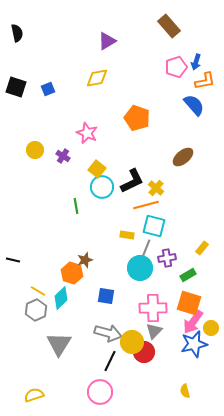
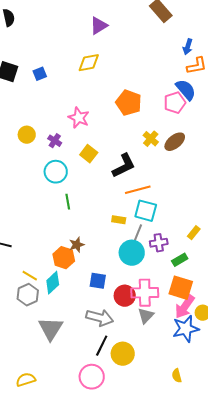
pink pentagon: (176, 67) -> (175, 103), moved
cyan circle: (102, 187) -> (56, 172), moved
yellow cross: (156, 188) -> (151, 139), moved
green line: (76, 206) -> (68, 202), moved
yellow circle: (132, 342) -> (123, 354), moved
red circle: (144, 352) -> (125, 296), moved

